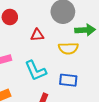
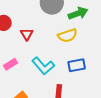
red triangle: (37, 35) -> (27, 34), moved, turned -40

